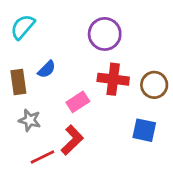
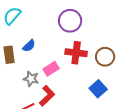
gray star: (30, 120) -> (31, 79), moved
blue square: (144, 130) -> (98, 89), turned 36

